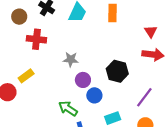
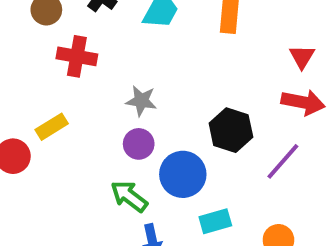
purple circle: (83, 80) -> (139, 144), moved
blue circle: (94, 95) -> (183, 174), size x1.5
purple line: (144, 97) -> (283, 161), moved

